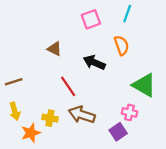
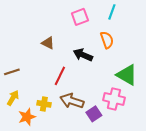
red line: (68, 86) -> (60, 76), turned 60
yellow arrow: (15, 111) -> (13, 98), turned -133
pink cross: (129, 112) -> (114, 99), size x1.5
purple square: (118, 132) -> (94, 114), moved

